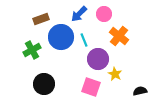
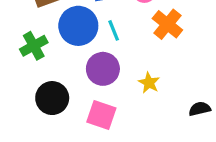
purple circle: (98, 59) -> (103, 69), moved
yellow star: (115, 74) -> (149, 83), moved
pink square: (91, 87) -> (101, 115), moved

